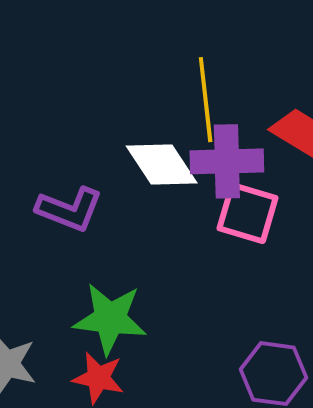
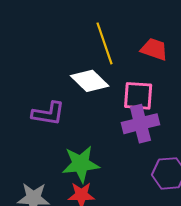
purple cross: (227, 161) -> (140, 124), moved

